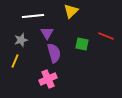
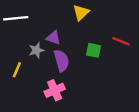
white line: (33, 16) -> (16, 18), moved
purple triangle: (47, 33) -> (53, 38), turned -40
gray star: (21, 40) -> (36, 50), moved

